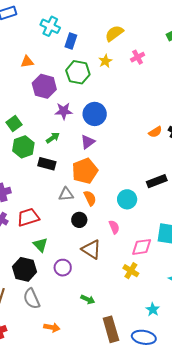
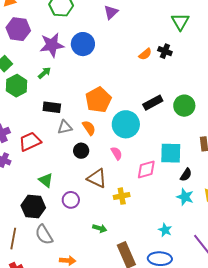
purple hexagon: (44, 86) -> (18, 29), moved
purple star: (64, 111) -> (52, 45), size x1.4
purple triangle: (88, 142) -> (111, 12), moved
black rectangle: (47, 164) -> (52, 107), moved
orange pentagon: (85, 171) -> (98, 100), moved
cyan circle: (127, 199) -> (126, 124), size x1.4
red trapezoid: (28, 217) -> (30, 142), moved
yellow cross: (131, 271) -> (122, 196), moved, turned -35

